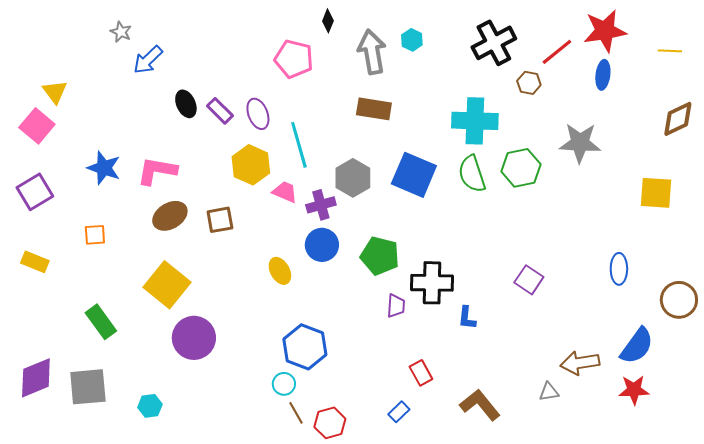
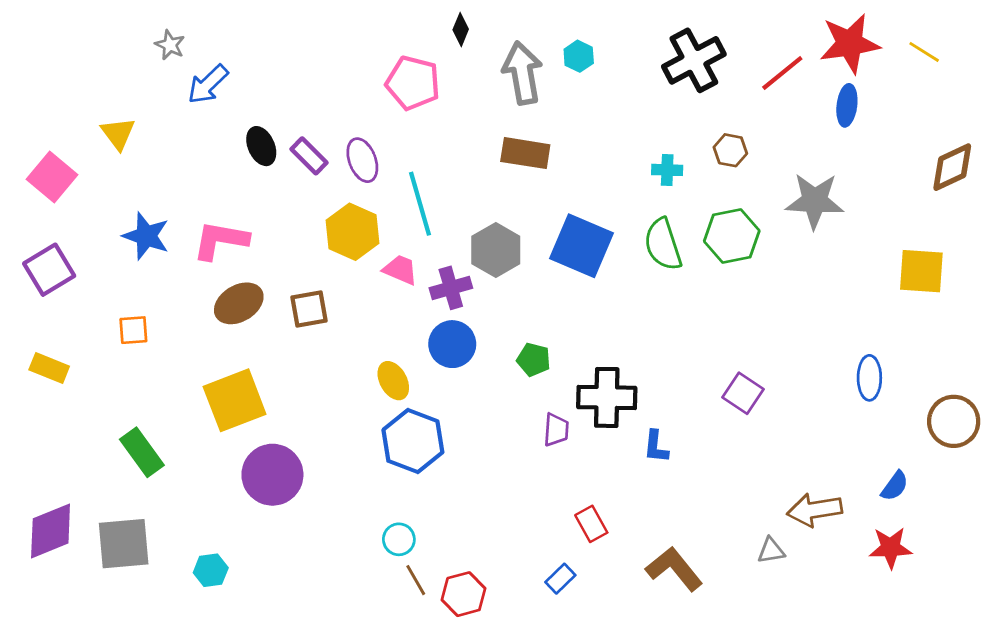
yellow line: (670, 51) -> (924, 52), moved, turned 30
brown hexagon: (529, 83) -> (730, 150), moved
yellow triangle: (55, 92) -> (118, 133), moved
cyan cross: (475, 121) -> (667, 170), size x0.5
green pentagon: (380, 256) -> (534, 360), size x0.6
yellow square: (167, 285) -> (235, 400), turned 30
blue semicircle: (637, 346) -> (895, 486), size x0.6
blue hexagon: (305, 347) -> (413, 441), moved

